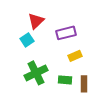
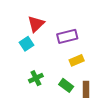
green cross: (36, 73) -> (36, 78), size x0.6
green rectangle: (65, 80) -> (66, 85), turned 32

